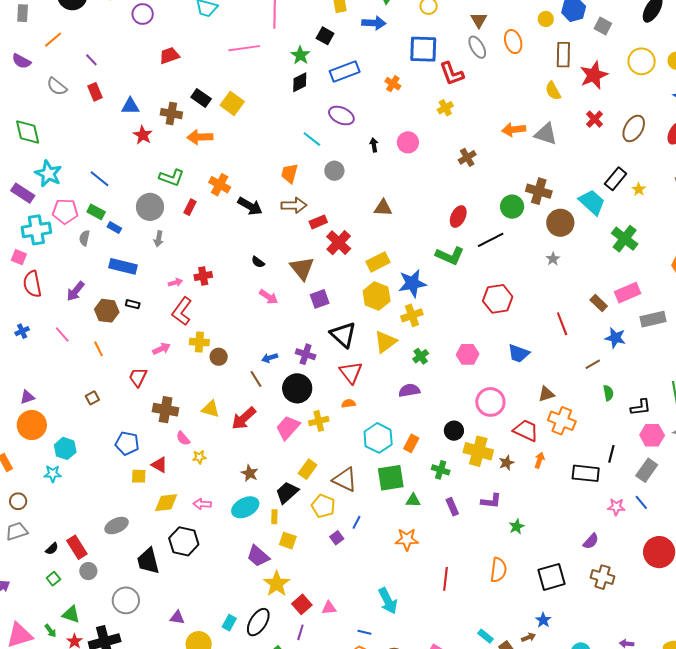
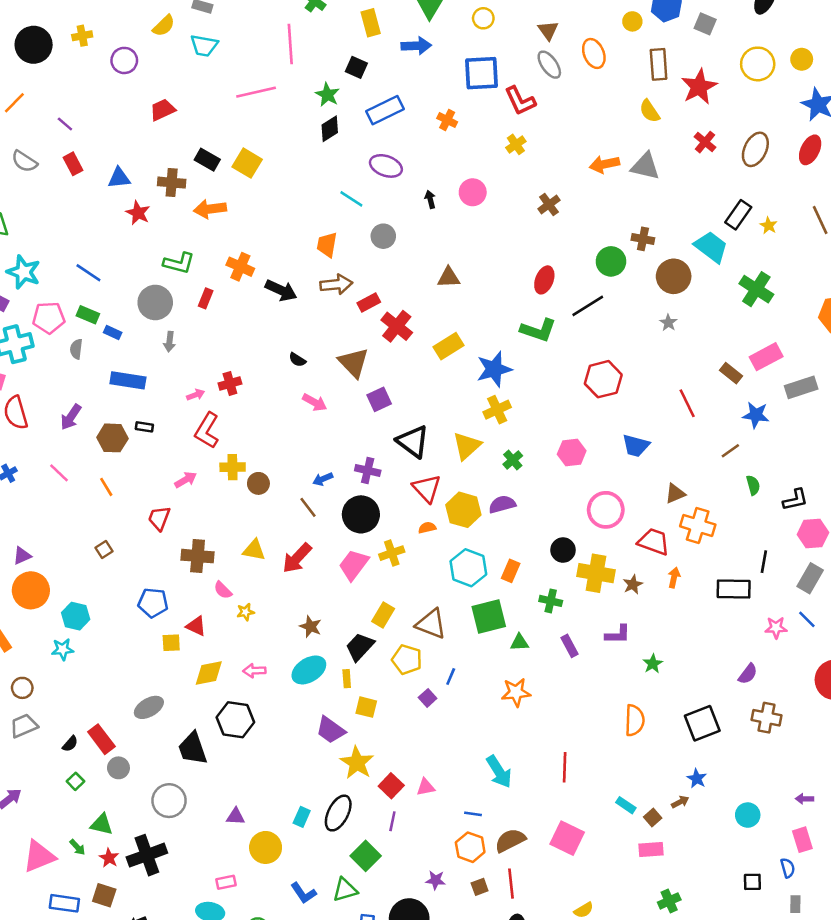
brown cross: (539, 191) -> (643, 239), size x0.7
yellow hexagon: (377, 296) -> (463, 510), moved
red line: (446, 579) -> (565, 767), moved

